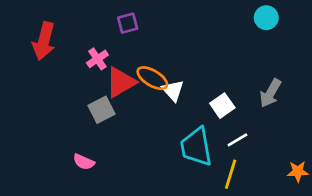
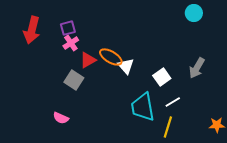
purple square: (128, 23) -> (68, 28), moved
red triangle: (121, 82) -> (88, 60), size x0.7
gray square: (102, 110) -> (74, 80), turned -30

